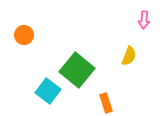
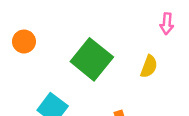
green square: (77, 70) -> (92, 59), moved

